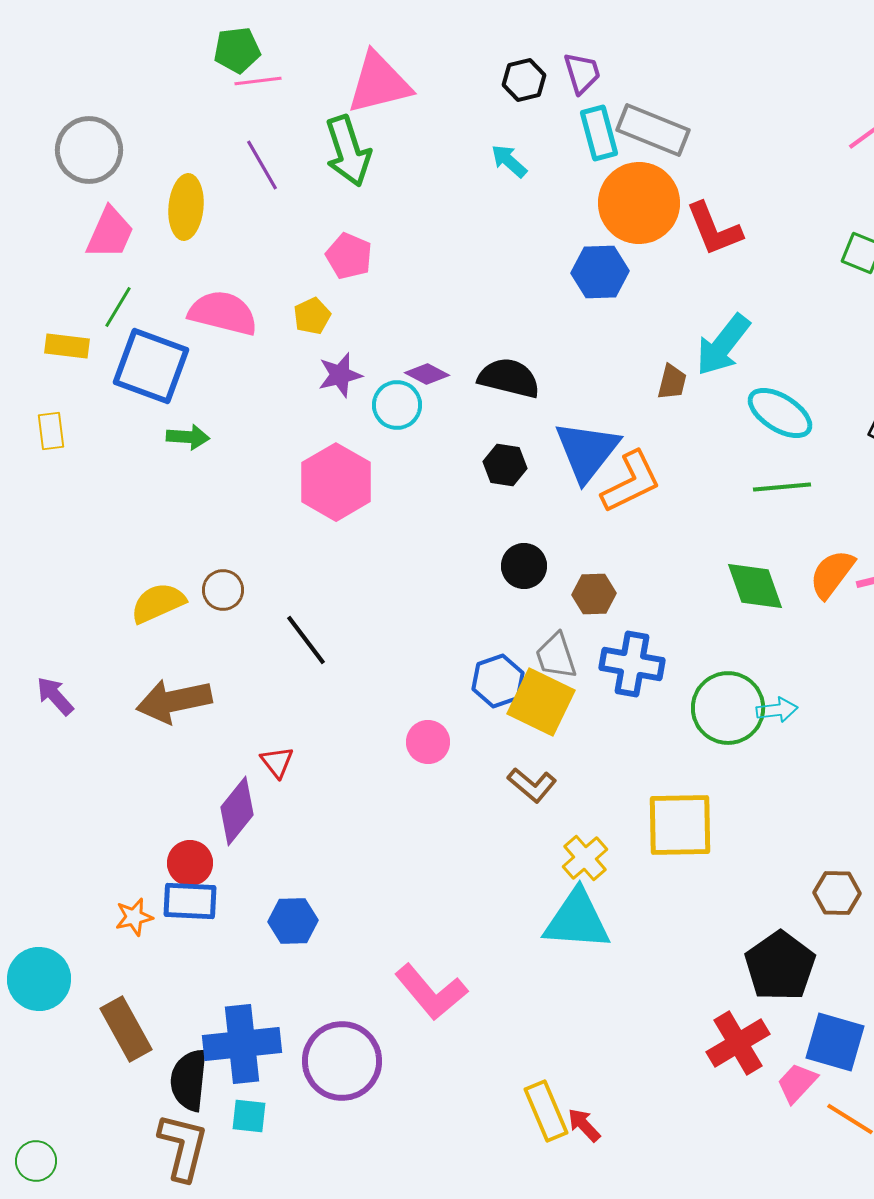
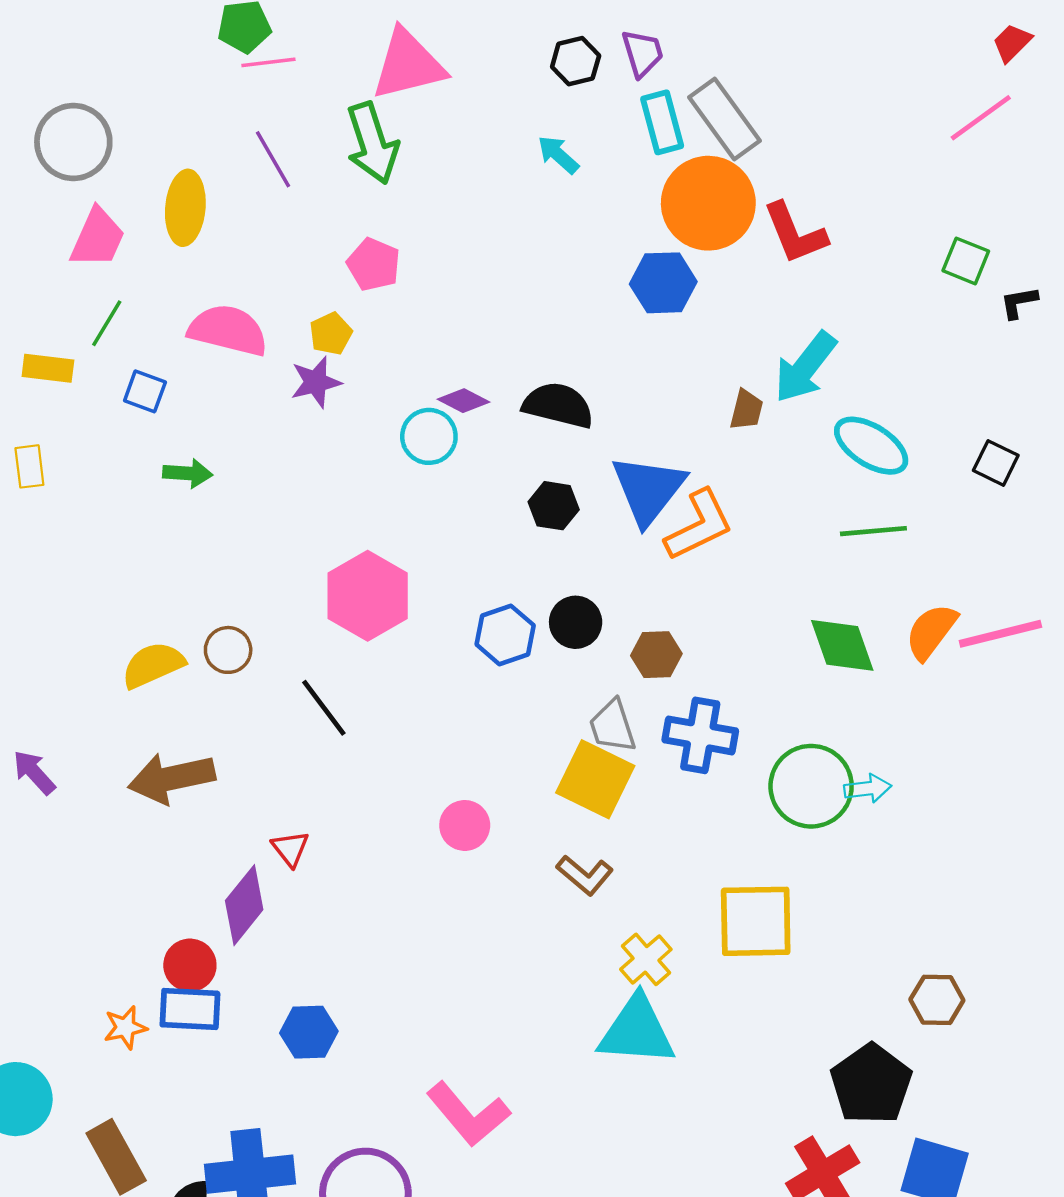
gray rectangle: (653, 130) -> (724, 119), turned 32
blue square: (151, 366) -> (145, 391), size x0.5
purple star: (340, 375) -> (316, 382), moved
pink hexagon: (336, 482) -> (368, 596), moved
blue hexagon: (498, 681) -> (505, 635), moved

